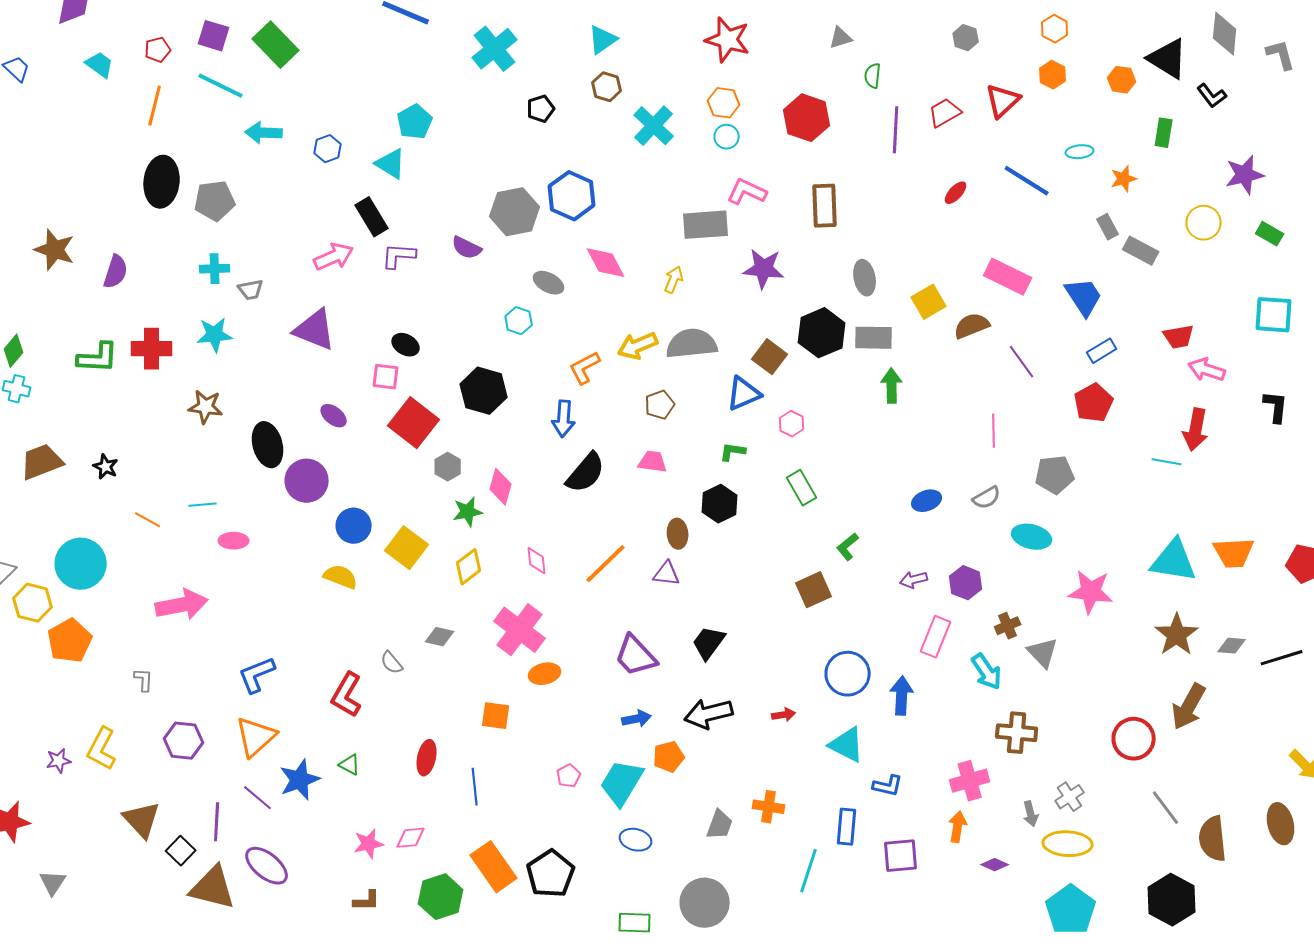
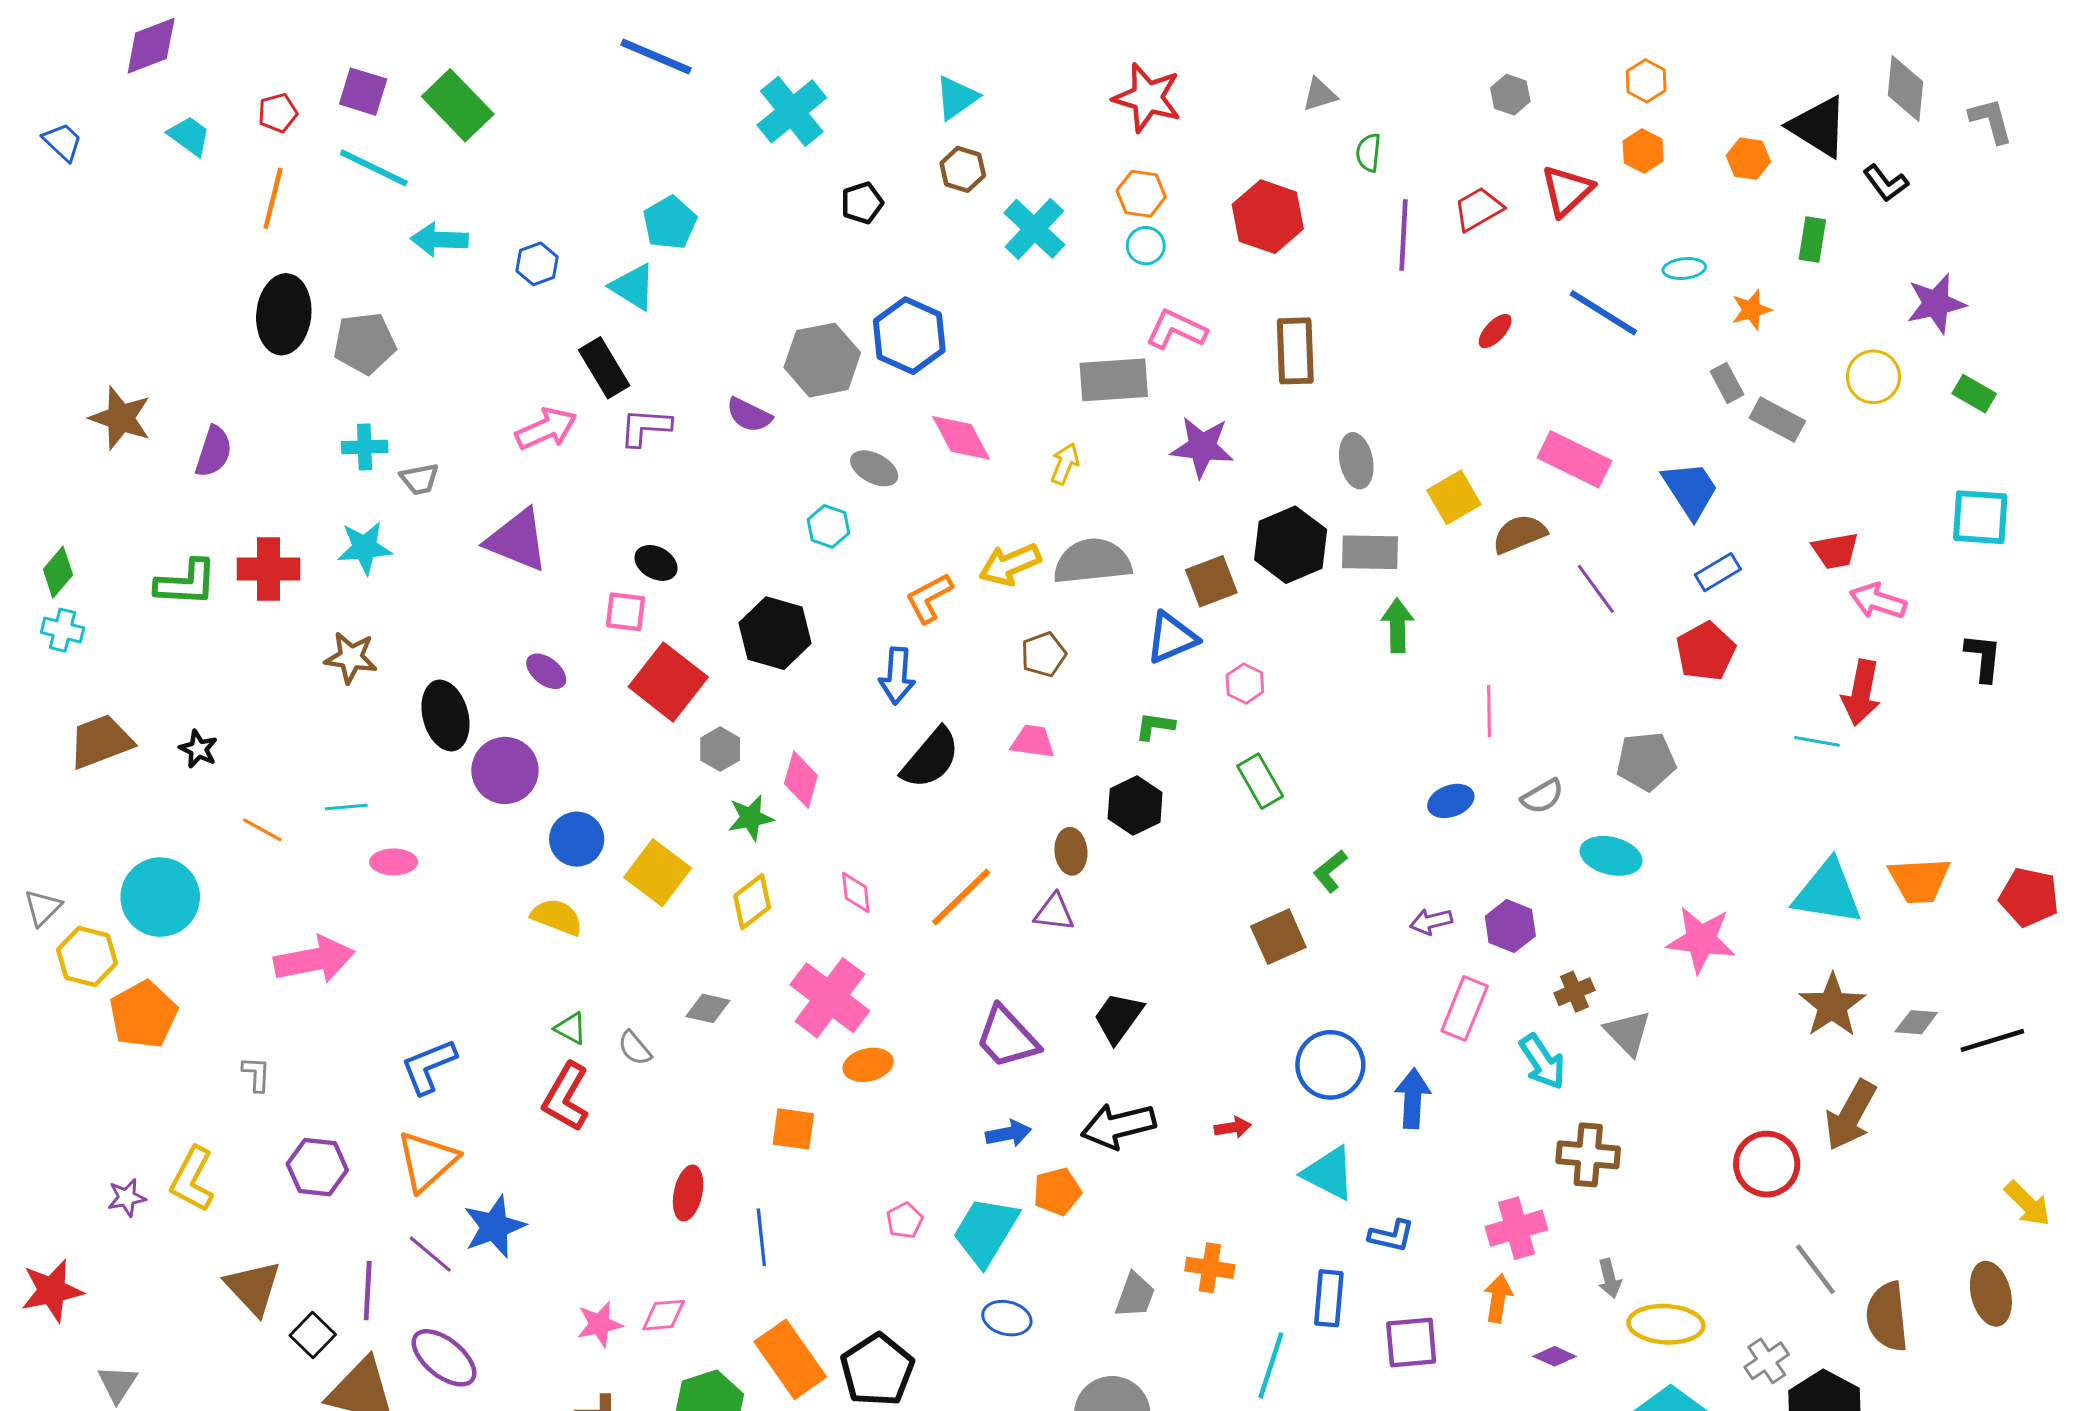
brown square: (770, 357) -> (1211, 581), turned 32
pink line: (994, 431) -> (1489, 711), moved
green triangle: (350, 765) -> (571, 1028), moved
gray cross: (1070, 797) -> (1767, 1361), moved

